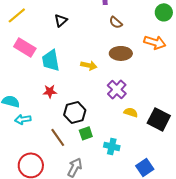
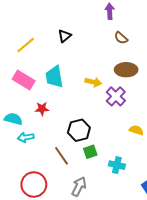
yellow line: (17, 15) -> (26, 45), moved
pink rectangle: (25, 47) -> (24, 80), moved
purple cross: (117, 89) -> (116, 96), moved
red star: (50, 91) -> (42, 109), moved

